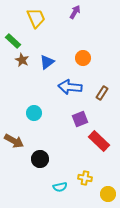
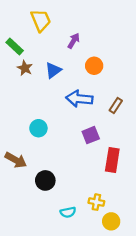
purple arrow: (75, 12) -> (74, 41), moved
red rectangle: (99, 141) -> (112, 160), turned 55
yellow circle: (108, 194) -> (111, 221), moved

